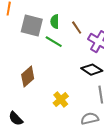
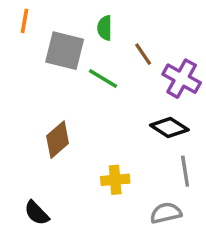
green semicircle: (55, 22) -> (105, 28), moved
yellow cross: (61, 100) -> (115, 180), turned 35

